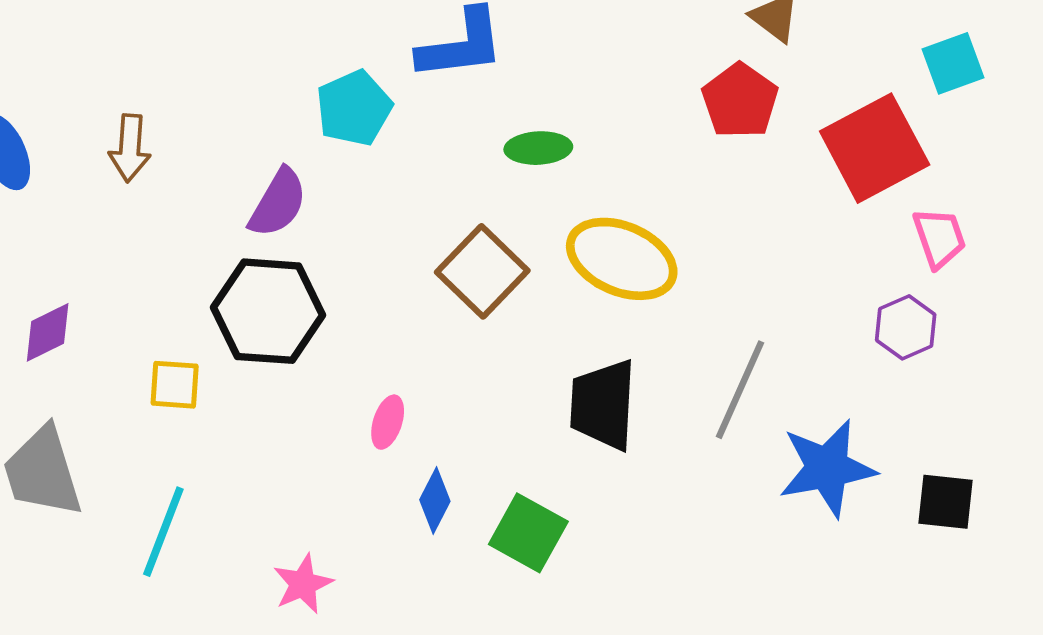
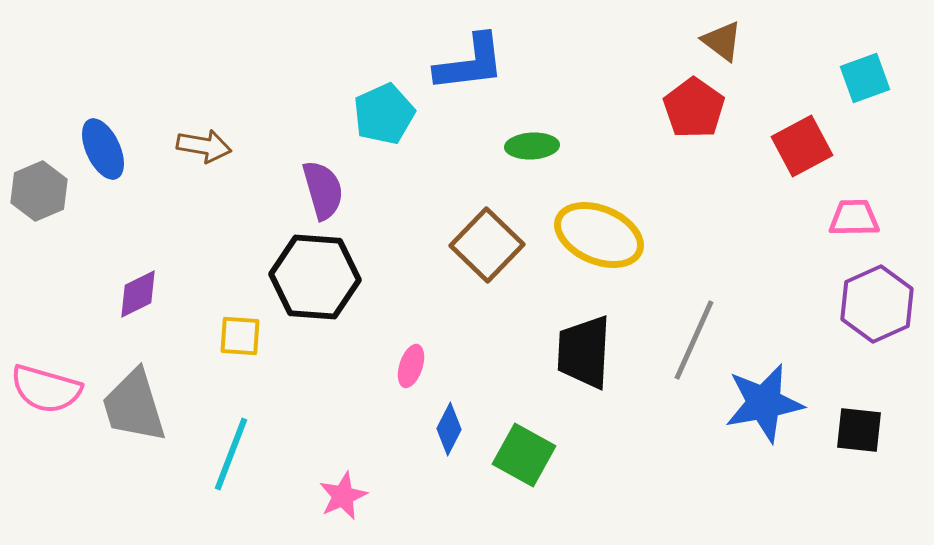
brown arrow: (130, 148) -> (204, 146), turned -84
red square: (875, 148) -> (802, 146), size x0.7
purple semicircle: (278, 203) -> (323, 190), turned -46
pink trapezoid: (939, 238) -> (854, 218), turned -72
purple hexagon: (906, 327) -> (877, 304), moved, size x1.5

